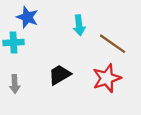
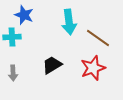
cyan arrow: (79, 25) -> (69, 22), size x1.4

